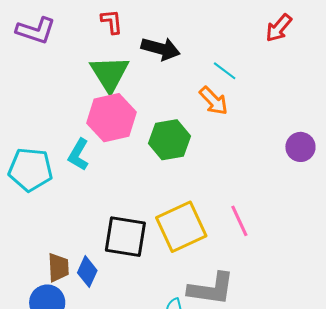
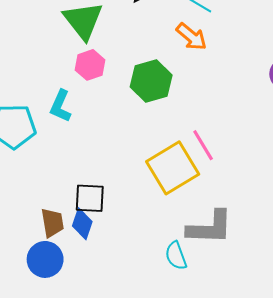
pink hexagon: (112, 118) -> (90, 65), size x0.6
pink line: (239, 221) -> (203, 145), moved
black square: (125, 237) -> (90, 198), moved, size x0.7

